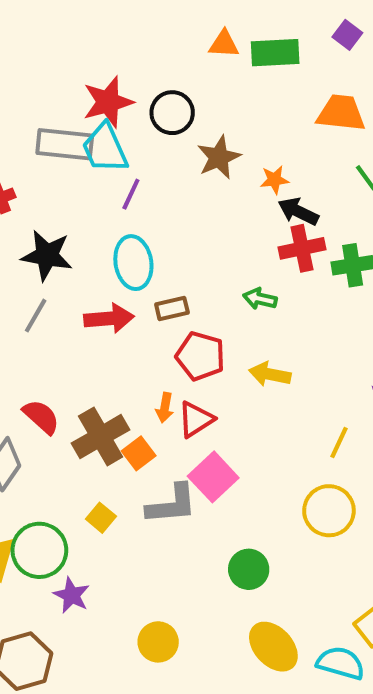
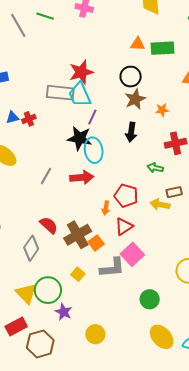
black circle: (172, 113) -> (131, 77), moved
black arrow: (298, 211) -> (131, 132), moved, turned -108
black star: (47, 255) -> (80, 138), moved
brown rectangle: (172, 309) -> (174, 192), moved
orange arrow: (165, 408) -> (106, 208), moved
yellow circle: (158, 642) -> (95, 334), moved

